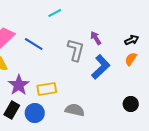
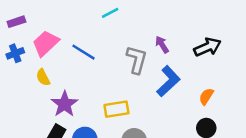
black arrow: (132, 40) -> (208, 47), size x1.5
orange semicircle: (131, 59) -> (206, 96), moved
yellow rectangle: (47, 89) -> (116, 109), moved

